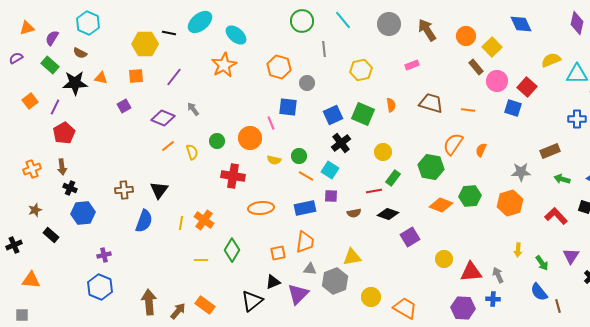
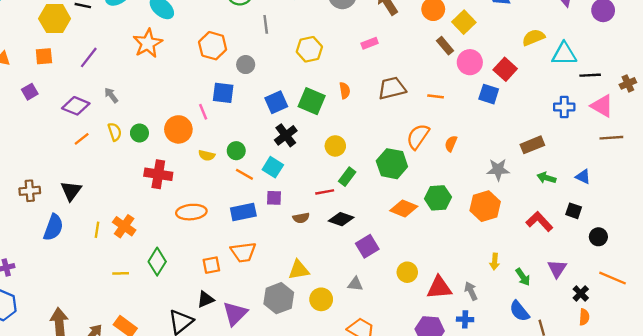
brown trapezoid: (431, 103) -> (392, 88), turned -30
yellow semicircle: (192, 152) -> (115, 132), moved
orange trapezoid: (305, 242) -> (243, 252), turned 75
gray triangle: (310, 269) -> (355, 284), moved
yellow circle: (371, 297) -> (321, 299), moved

